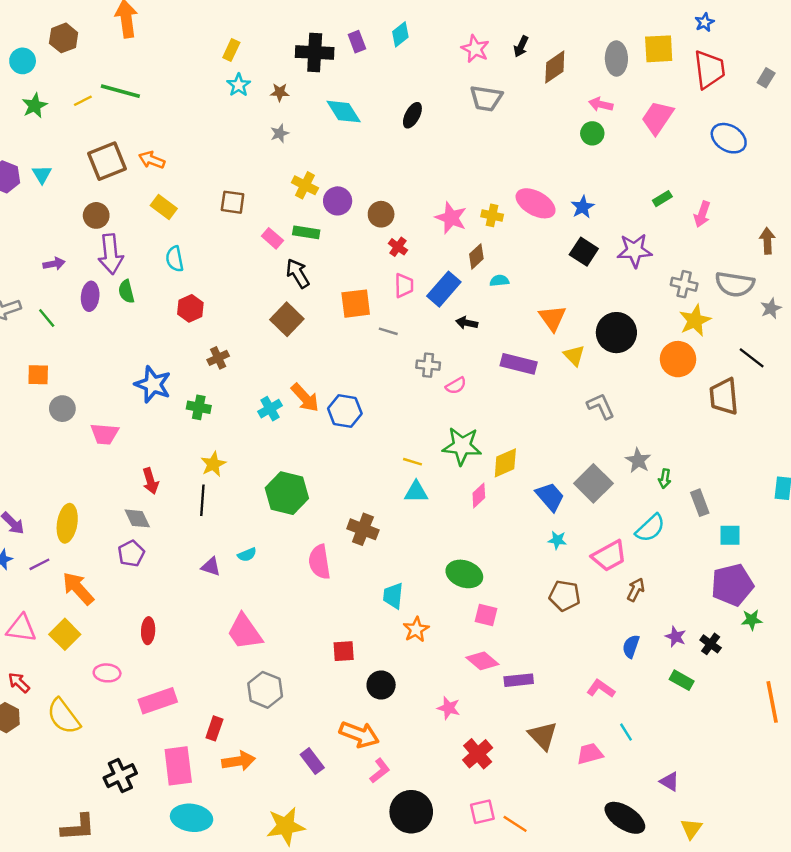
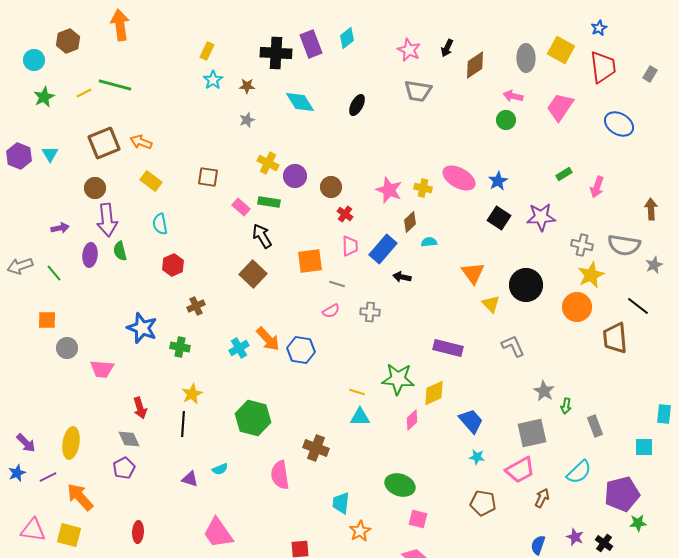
purple rectangle: (357, 42) -> (311, 44), size x1.5
yellow square: (659, 49) -> (561, 50), turned 32
purple rectangle: (519, 364) -> (448, 348), moved
pink semicircle: (456, 386) -> (331, 311), moved
gray square: (593, 483) -> (532, 433), moved, turned 32
cyan semicircle: (650, 528) -> (579, 472), moved
cyan square: (730, 535) -> (644, 447), moved
yellow square: (65, 634) -> (69, 535), turned -30

